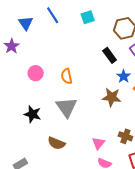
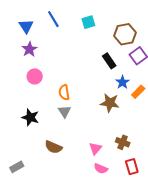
purple star: (12, 46) -> (29, 49), moved
orange semicircle: (67, 76) -> (64, 92), moved
gray triangle: (67, 107) -> (65, 111), size x0.6

